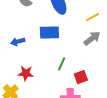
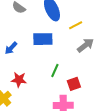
yellow line: (92, 17) -> (76, 25), moved
blue arrow: (18, 42) -> (11, 48), turned -32

